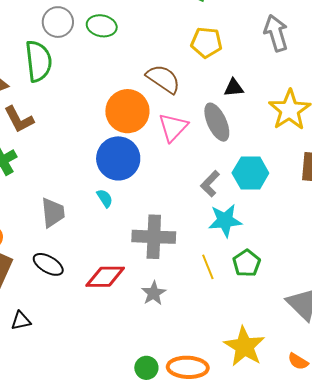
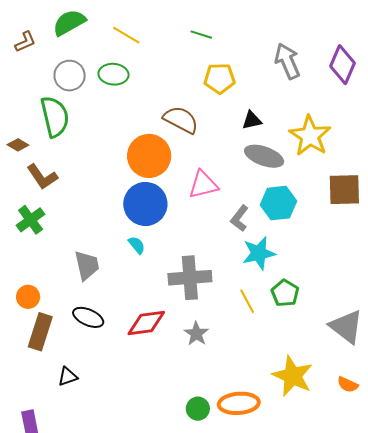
gray ellipse: (217, 122) -> (264, 156), moved, turned -39
pink triangle: (173, 127) -> (203, 185), moved, turned 40

